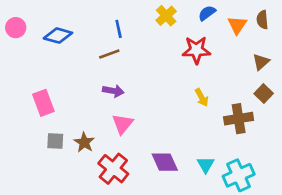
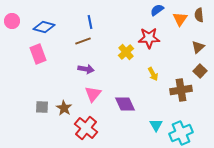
yellow cross: (166, 16) -> (126, 52), moved
pink rectangle: (43, 103) -> (38, 54), moved
purple diamond: (165, 162) -> (125, 104), moved

